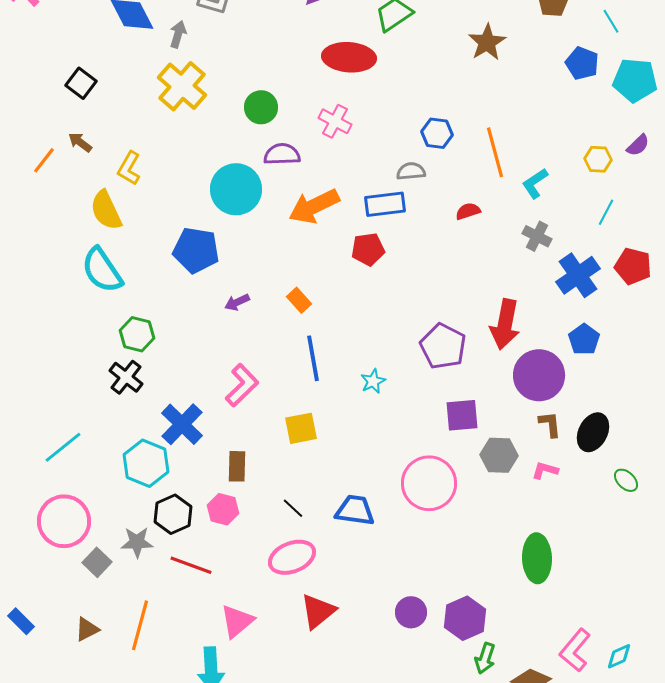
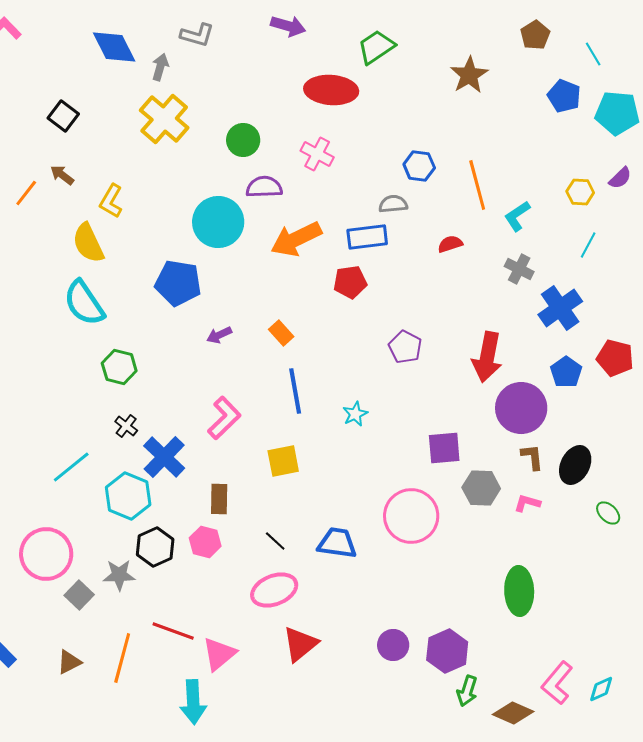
red pentagon: (633, 266) -> (615, 358), moved
purple pentagon: (443, 346) -> (405, 347), moved, size x0.7
black cross: (126, 377) -> (126, 426), moved, size x0.7
cyan line: (63, 447) -> (71, 467), moved
red line: (191, 565) -> (173, 631), moved

